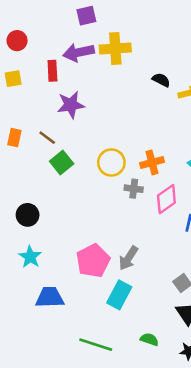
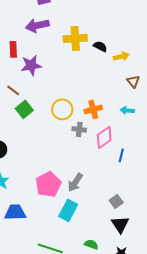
yellow cross: (115, 48) -> (75, 38), moved
red rectangle: (52, 71) -> (13, 49), moved

